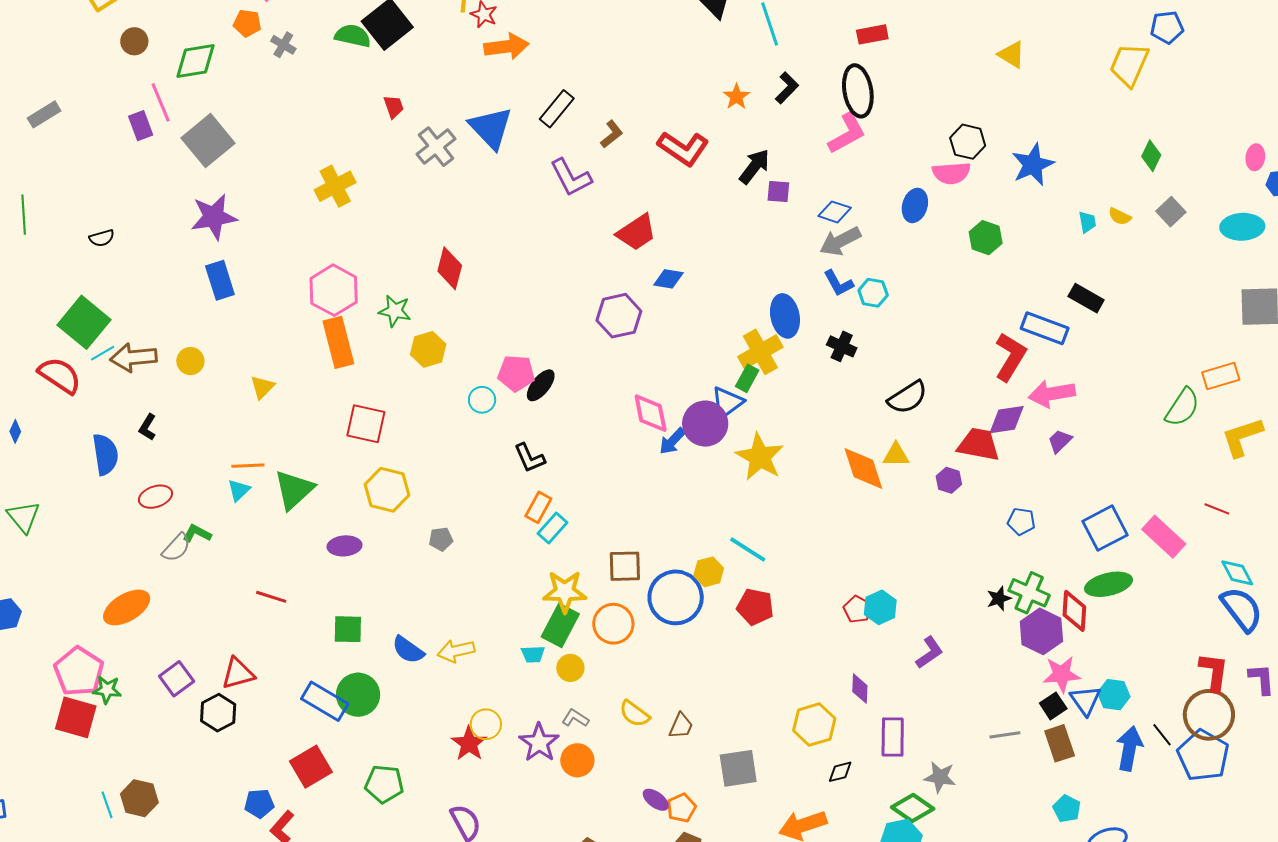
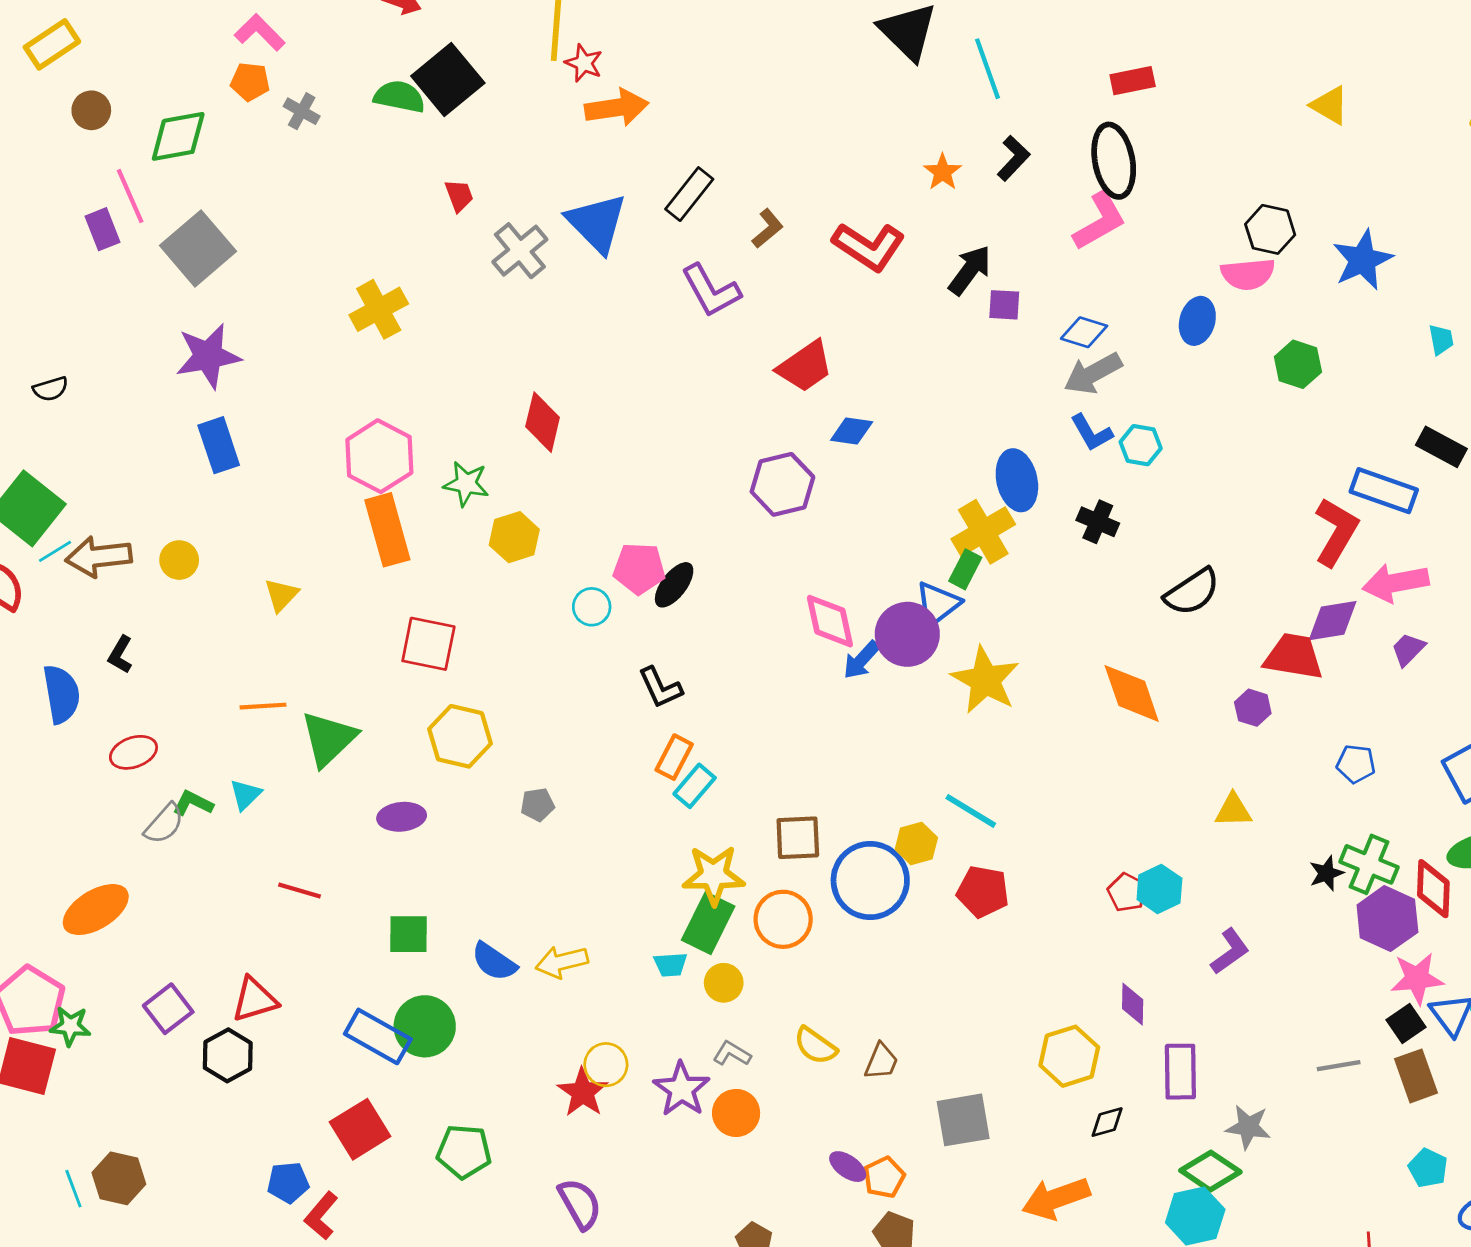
yellow triangle: (896, 455) -> (1233, 810), moved
cyan triangle: (239, 490) -> (245, 795), moved

